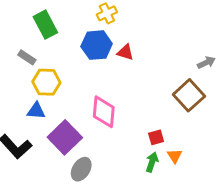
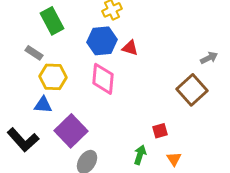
pink diamond: (104, 112) -> (103, 79), moved
orange triangle: (175, 156) -> (174, 159), moved
green arrow: (152, 162) -> (140, 155), moved

